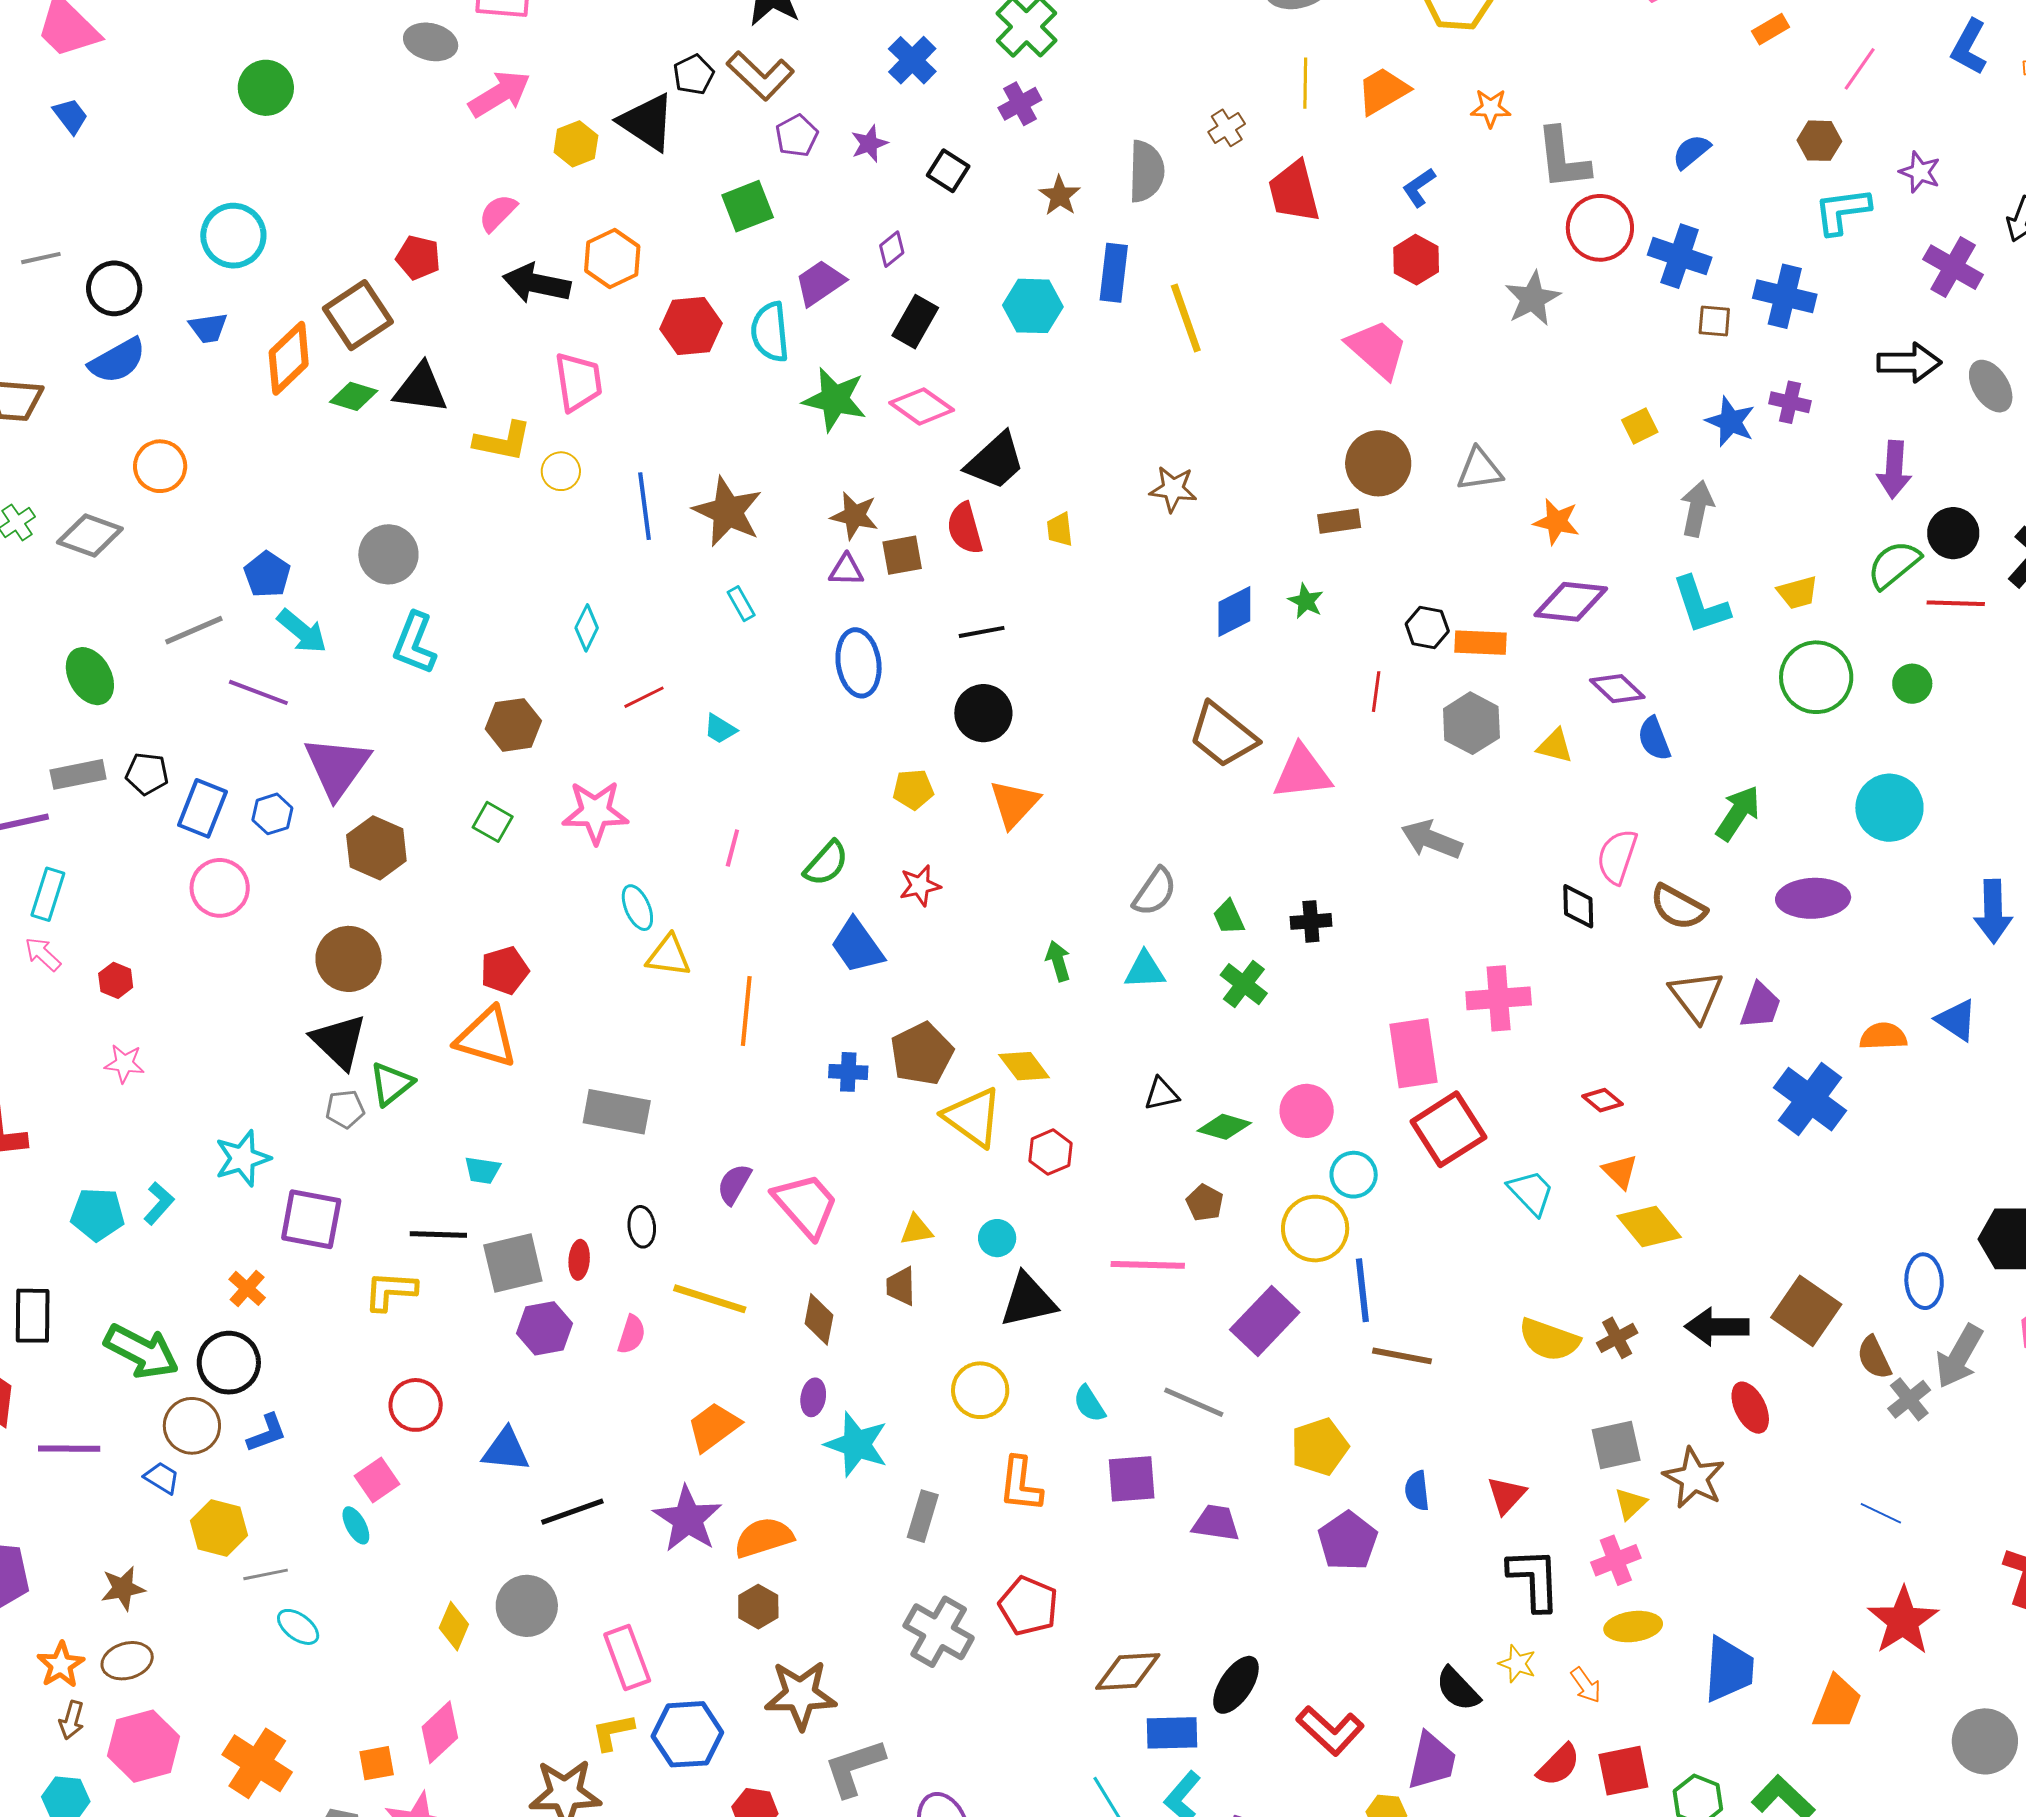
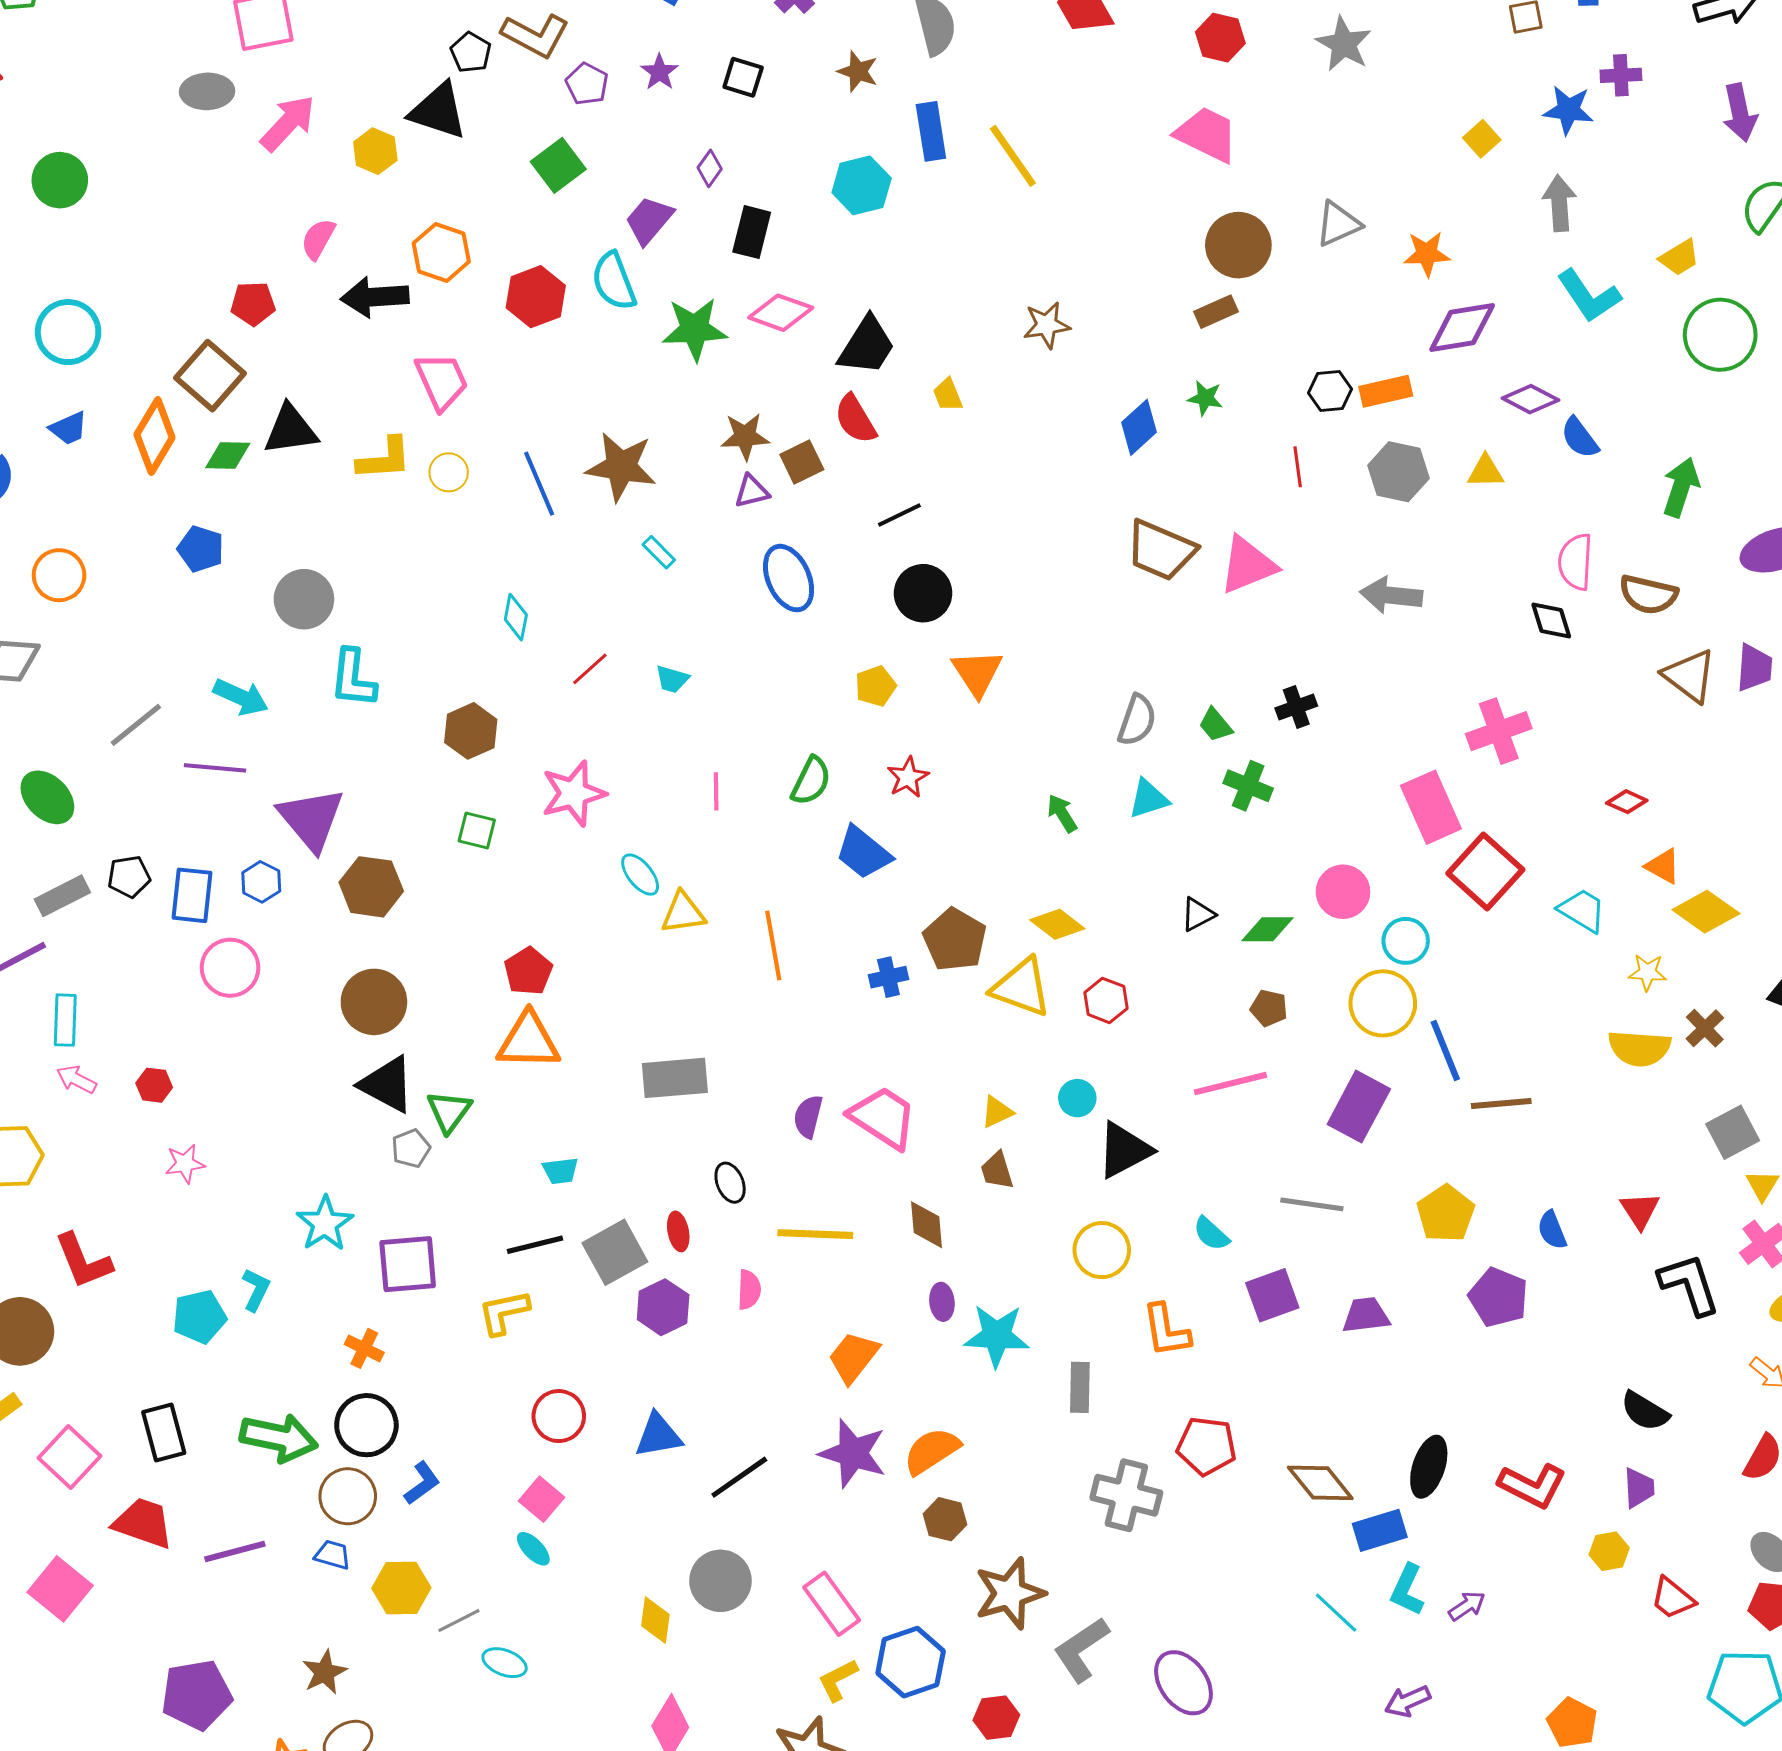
blue pentagon: (267, 574) -> (201, 549), moved
yellow star: (1517, 1664) -> (1647, 972), moved
brown diamond: (1128, 1671) -> (1320, 1483), turned 70
purple trapezoid: (1432, 1761) -> (1639, 1488), size x0.7

